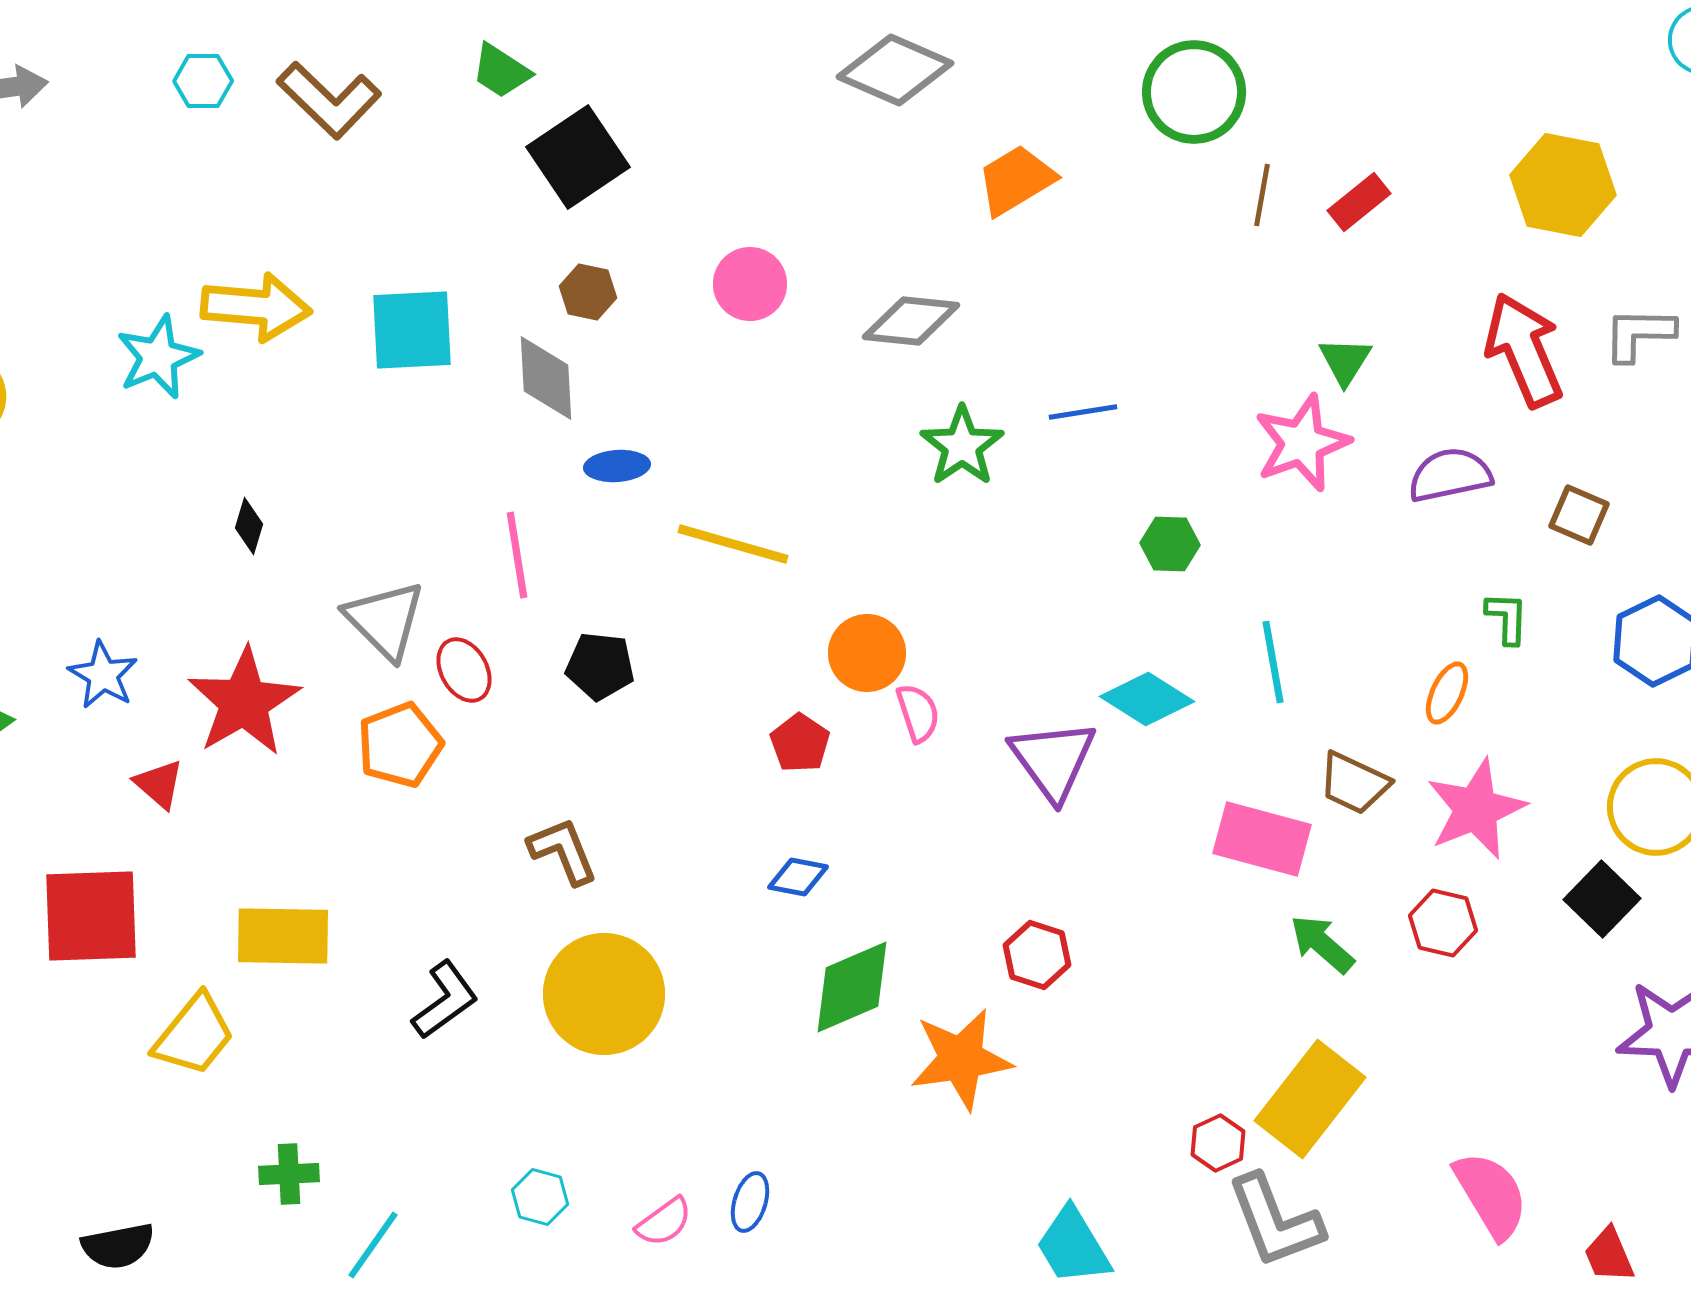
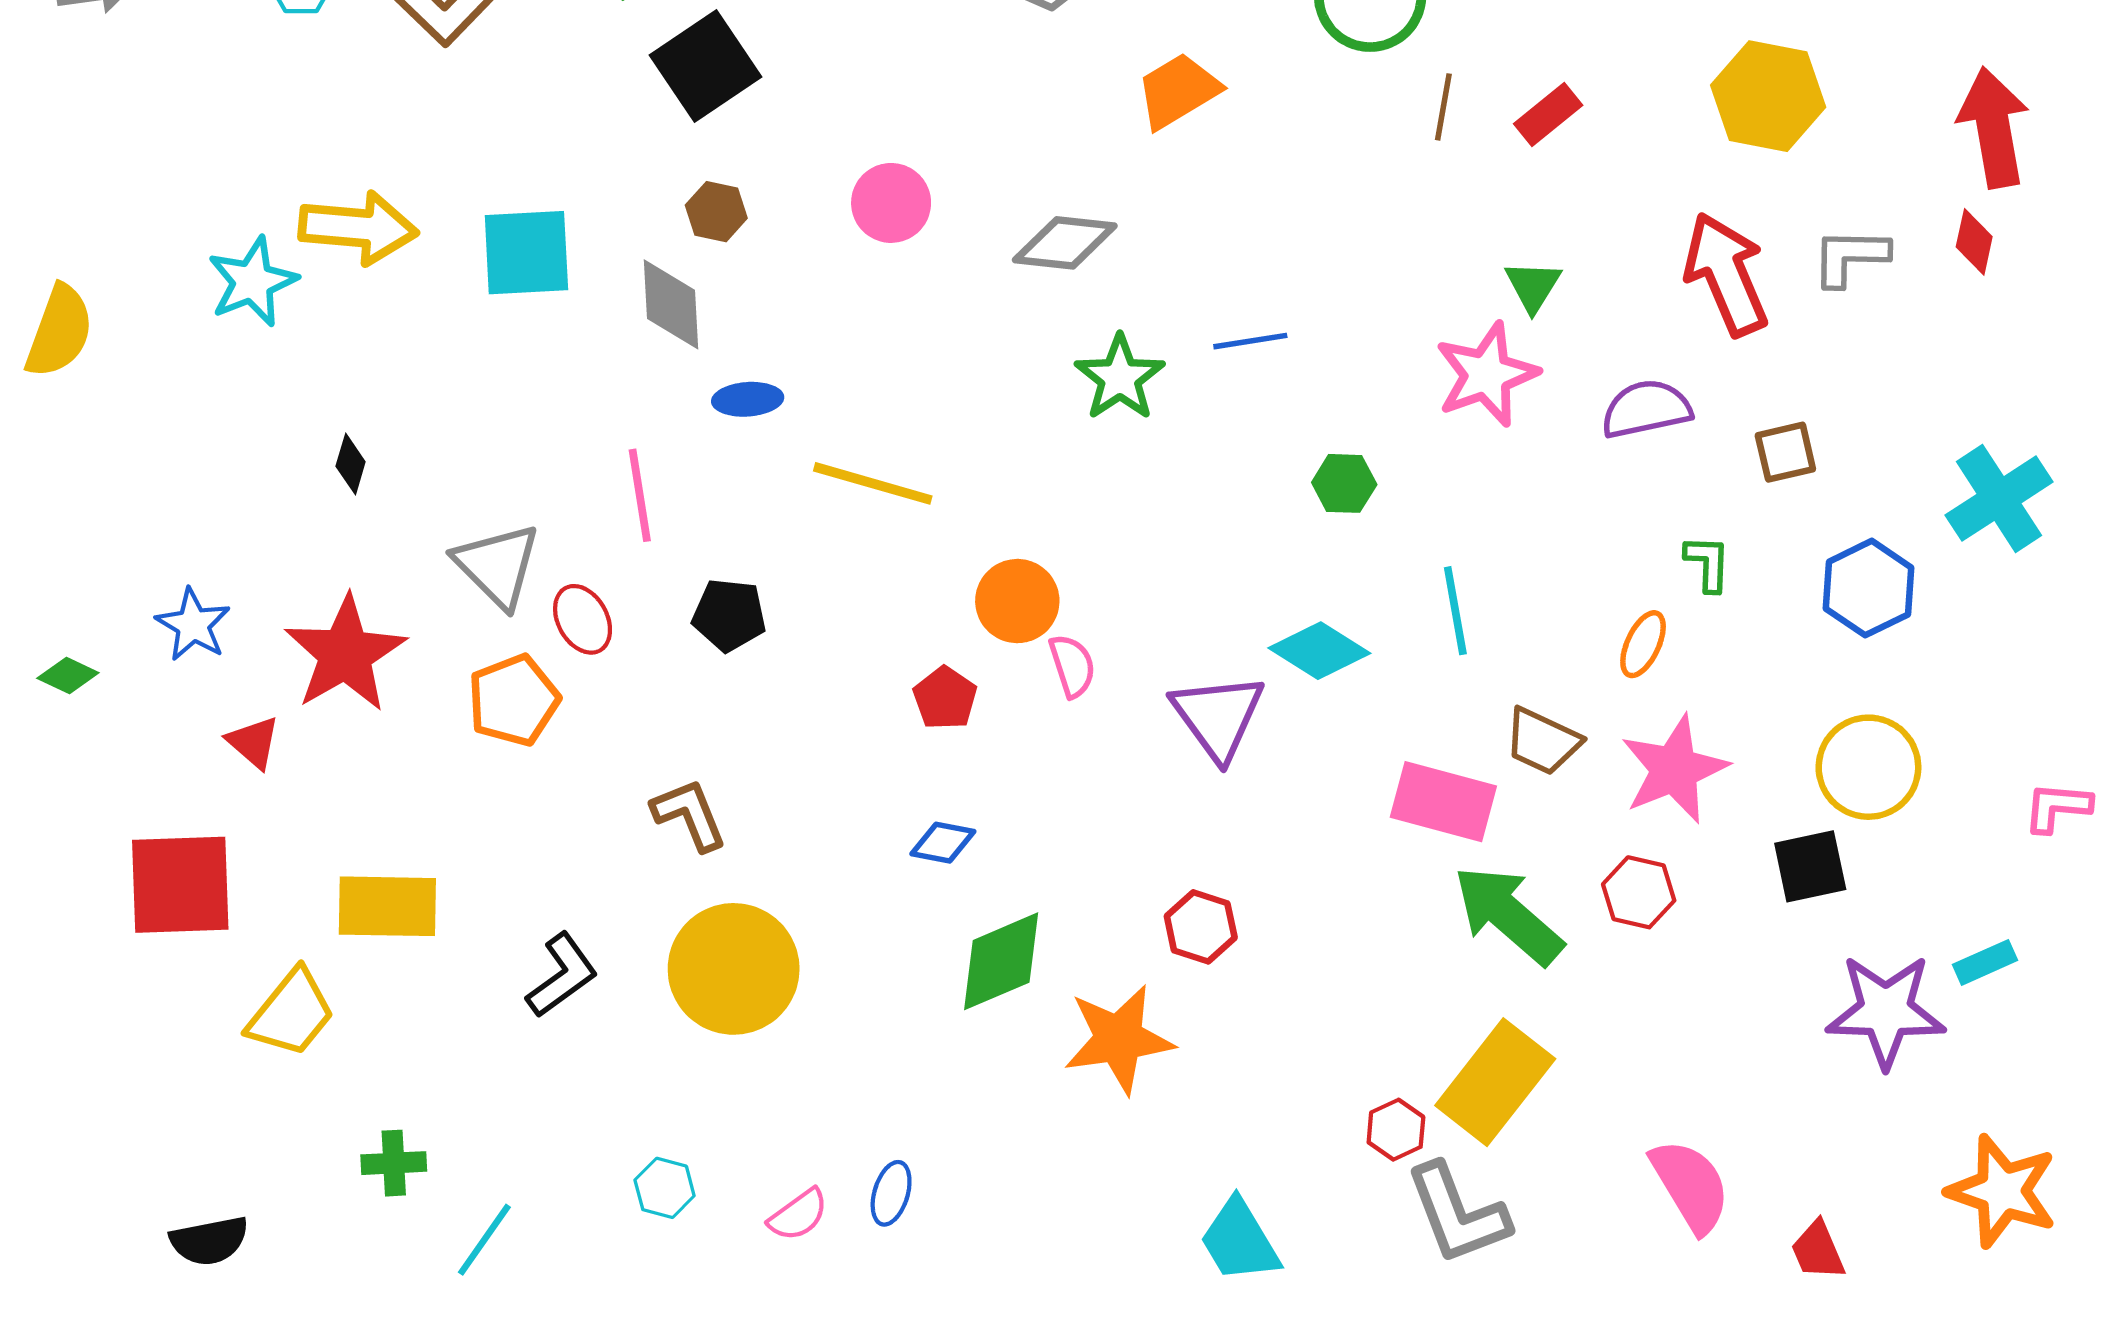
brown square: (1579, 515) -> (1785, 452), turned -36
black square: (1602, 899) -> (1810, 866), turned 34
green arrow: (1322, 944) -> (1508, 915), size x1.6

